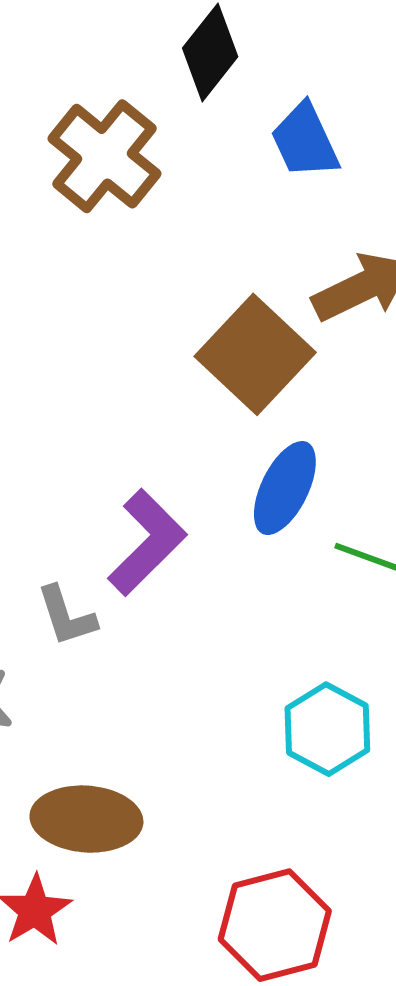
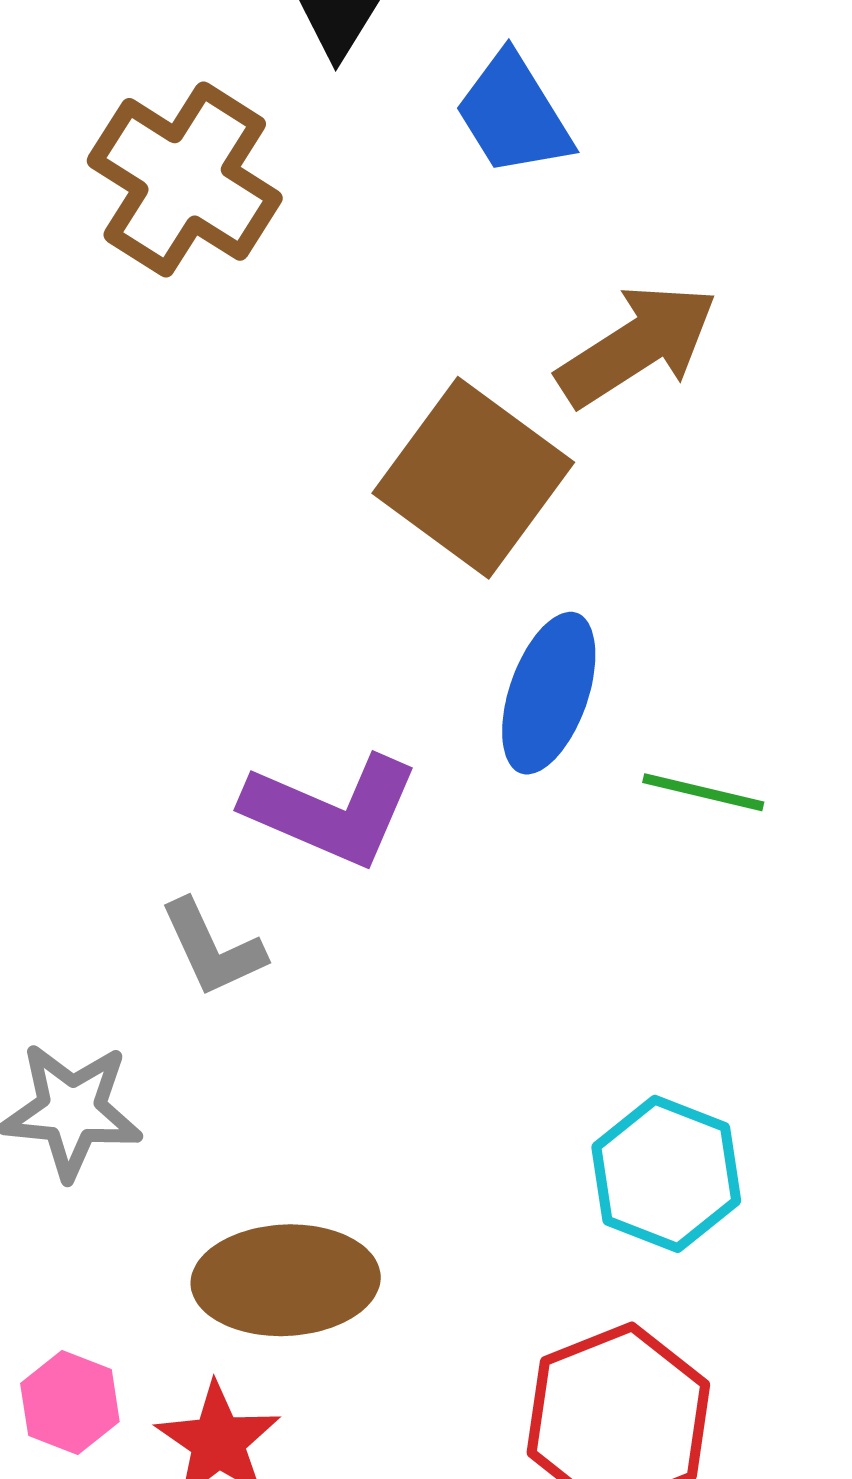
purple L-shape: (147, 542) -> (331, 810), turned 75
cyan hexagon: (327, 729) -> (666, 1174), moved

